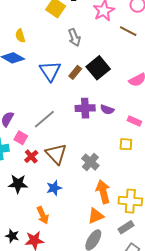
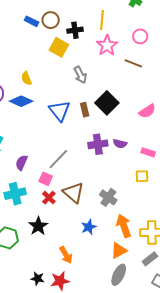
brown rectangle: (75, 72) -> (85, 110), turned -48
pink square: (21, 138) -> (46, 179), moved
black star: (18, 184) -> (38, 226), turned -30
blue star: (54, 188) -> (89, 227), moved

